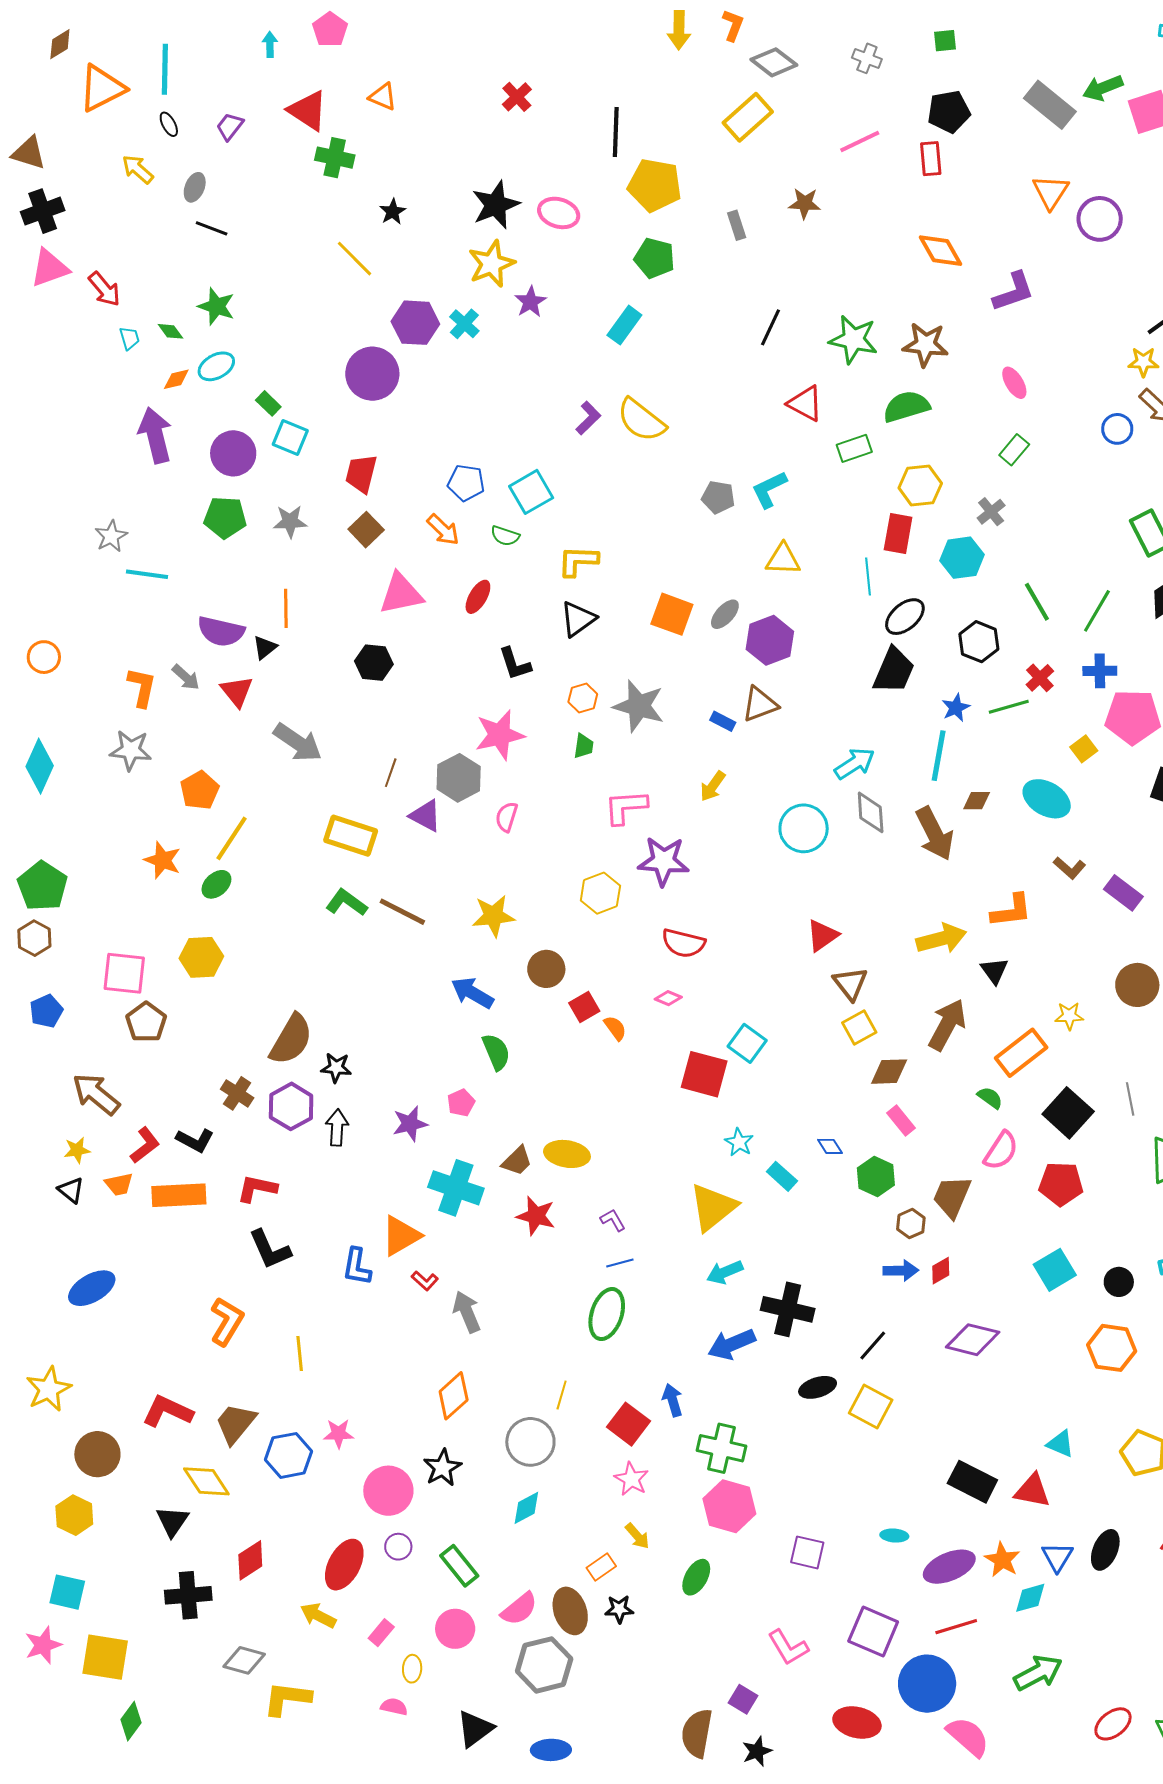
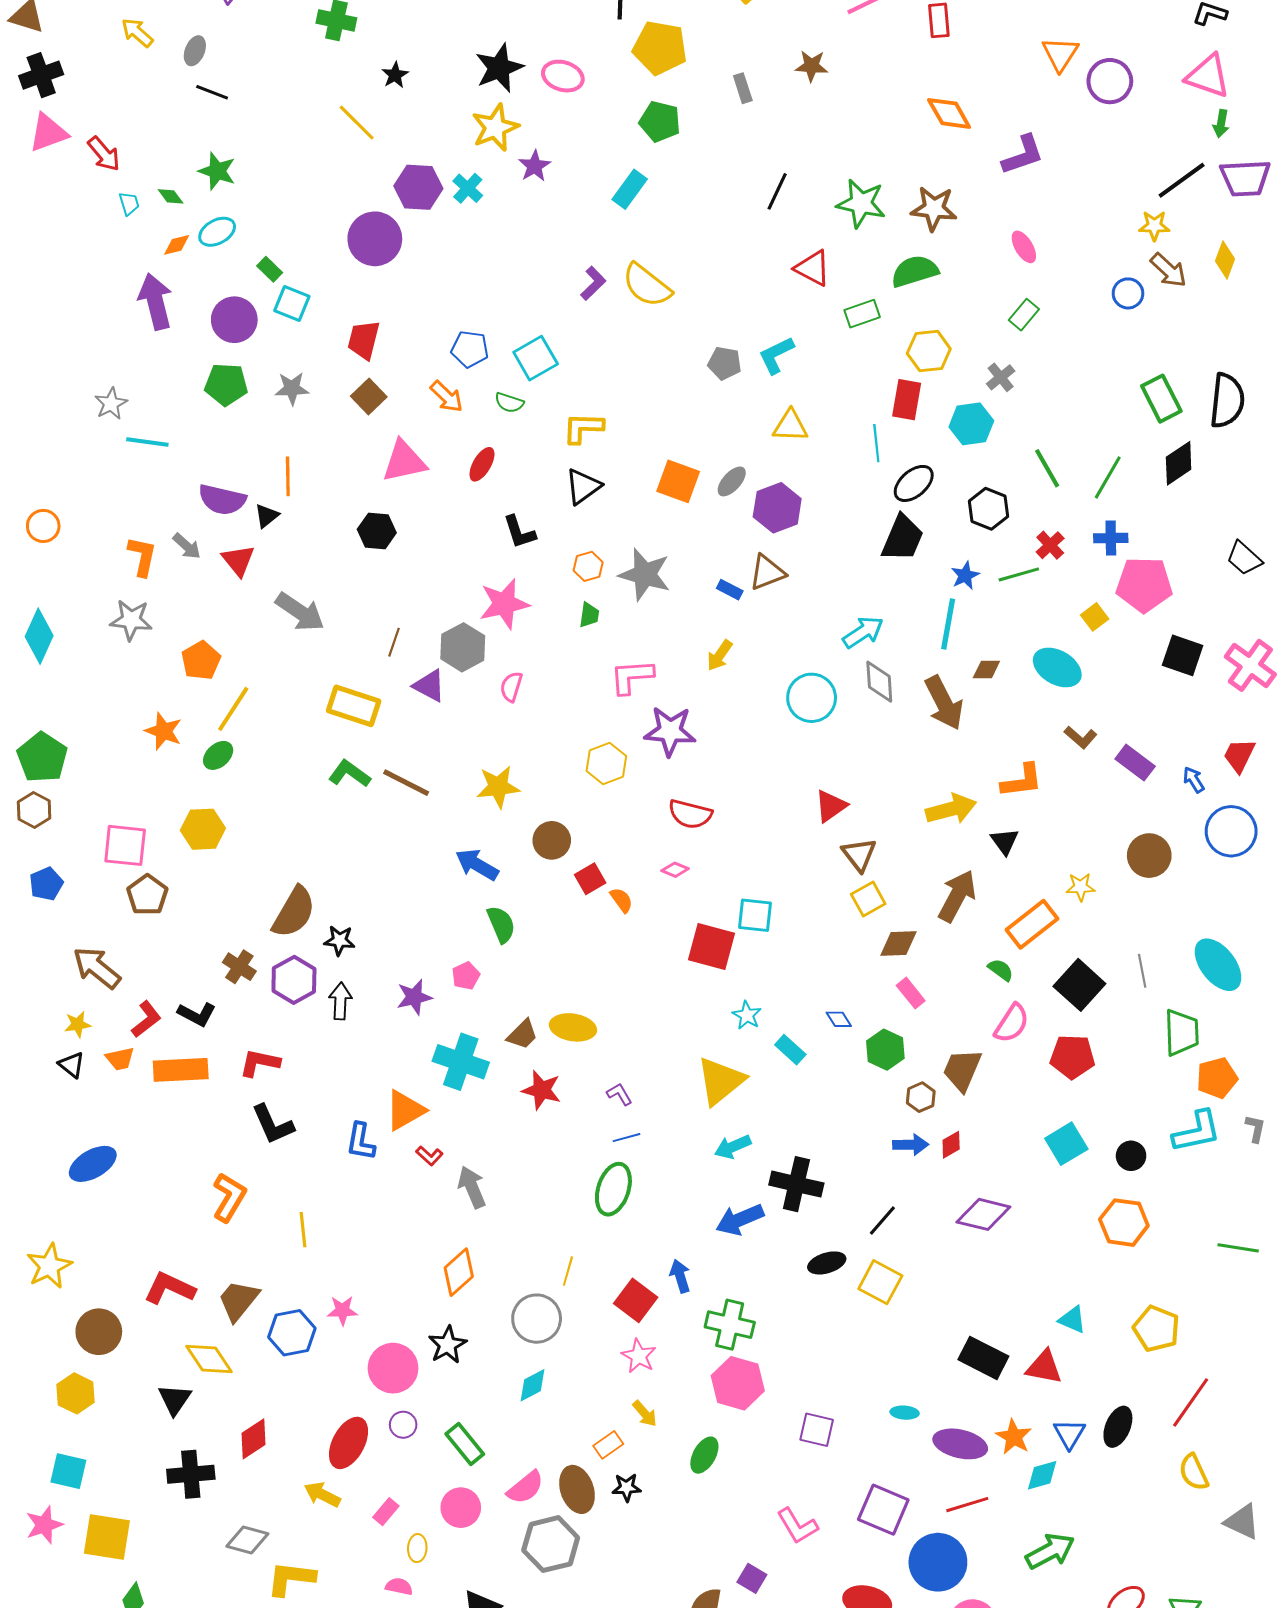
cyan square: (747, 1043) -> (755, 915), turned -30
purple ellipse: (949, 1567) -> (960, 1444), turned 36

